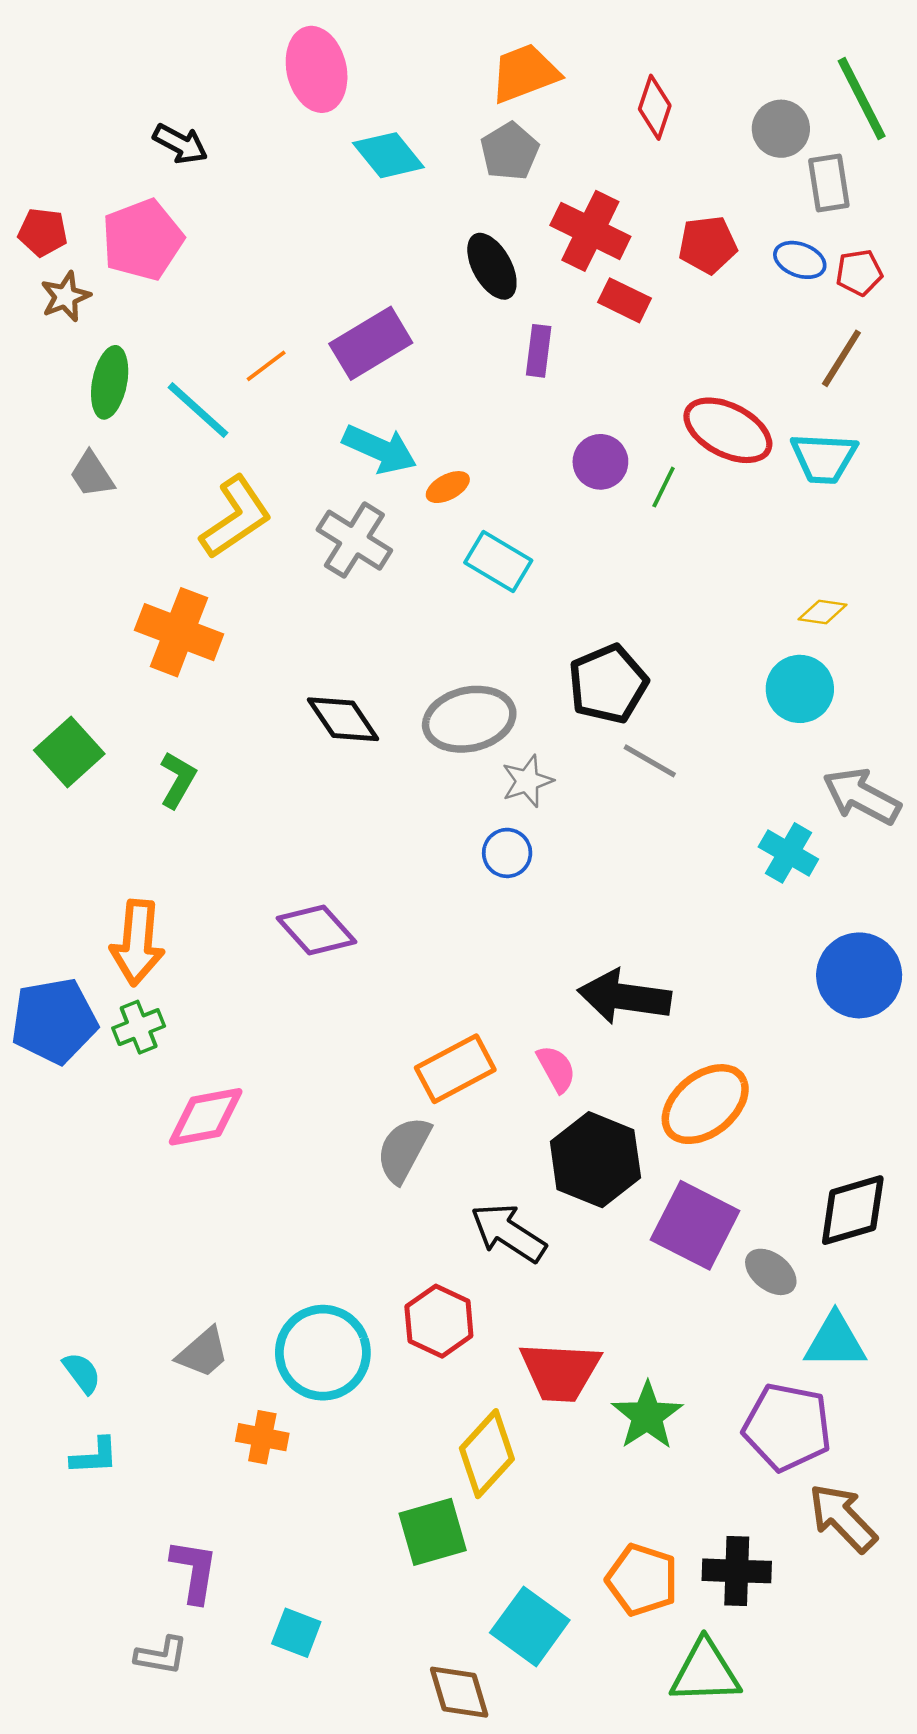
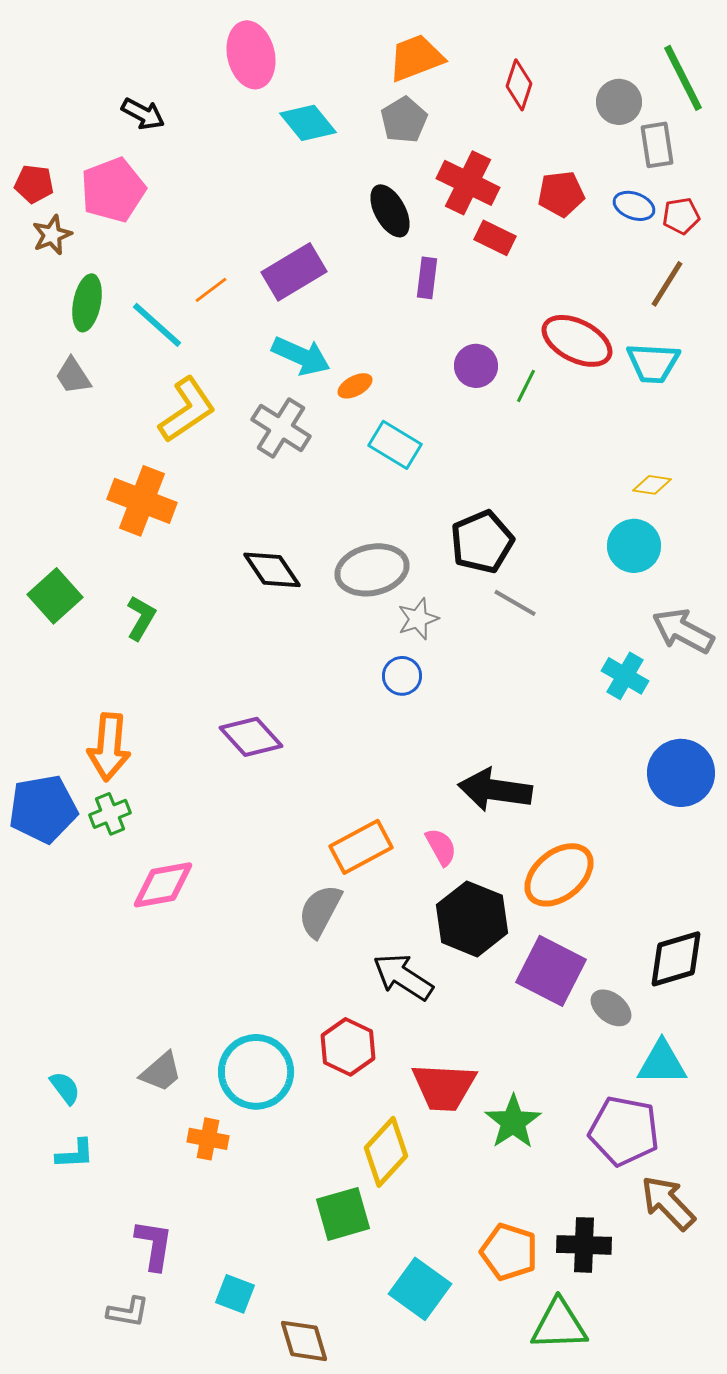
brown diamond: (459, 1692) -> (304, 1341), moved

